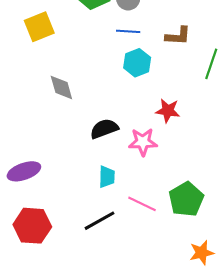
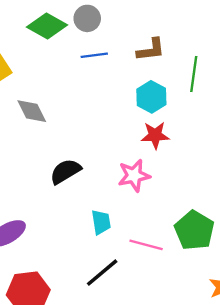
cyan hexagon: (137, 63) -> (151, 97), moved
gray diamond: (61, 87) -> (32, 111), moved
black semicircle: (104, 129) -> (65, 171), moved

